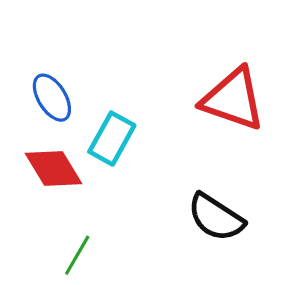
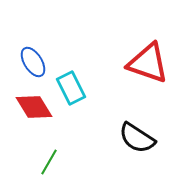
cyan rectangle: (112, 139) -> (71, 88), turned -56

